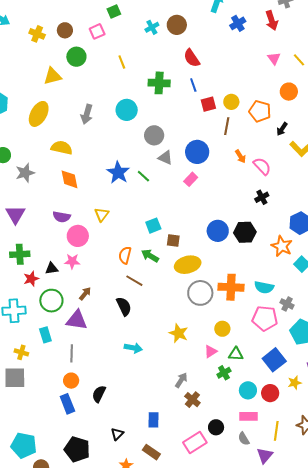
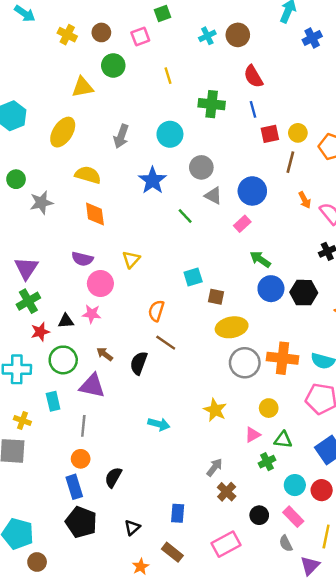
blue star: (118, 172) -> (152, 180), moved
purple triangle: (15, 214) -> (26, 268), moved
green cross: (20, 254) -> (28, 301), turned -30
green arrow: (150, 256) -> (260, 259), moved
brown arrow: (85, 294) -> (105, 354), turned -96
black semicircle: (124, 306) -> (139, 363), moved, turned -138
pink rectangle: (248, 416) -> (293, 517), turned 42
black circle: (216, 427) -> (259, 515), moved
black pentagon: (77, 449) -> (81, 522), moved

